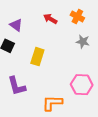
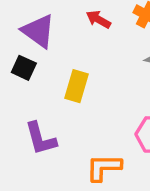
purple triangle: (16, 25) -> (38, 31), size x1.5

